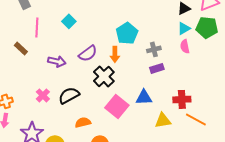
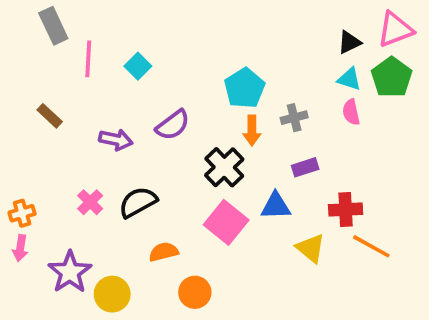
pink line: (37, 27) -> (88, 59), moved
green pentagon: (207, 27) -> (392, 77), turned 30
cyan triangle: (184, 28) -> (349, 79), turned 48
orange arrow: (115, 54) -> (252, 131), moved
purple rectangle: (157, 68) -> (305, 167), moved
black cross: (104, 76) -> (224, 167), moved
yellow triangle: (163, 120) -> (311, 248), turned 48

